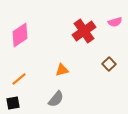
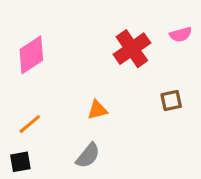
brown square: (109, 64) -> (171, 101), turned 32

